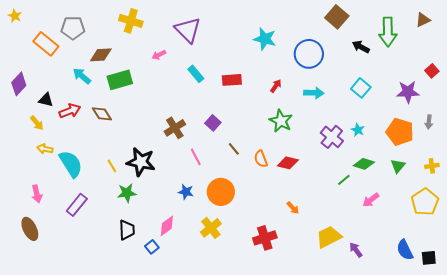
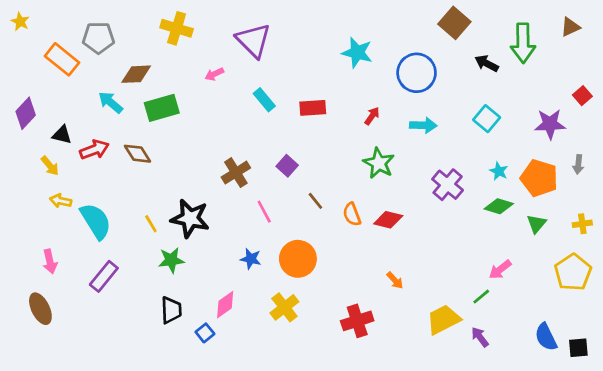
cyan star: (358, 130) -> (499, 171), moved
green diamond: (364, 164) -> (499, 206), moved
green line: (344, 180) -> (481, 297), moved

